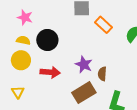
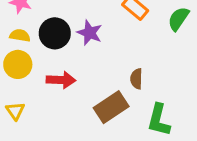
purple star: (84, 65) -> (90, 33), moved

